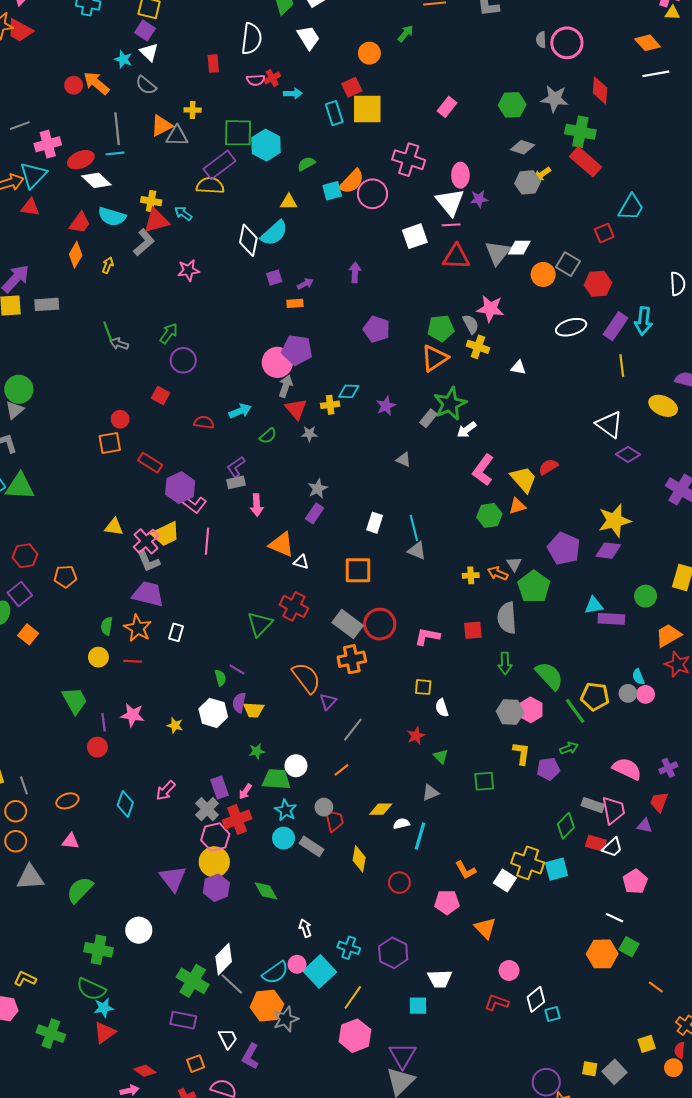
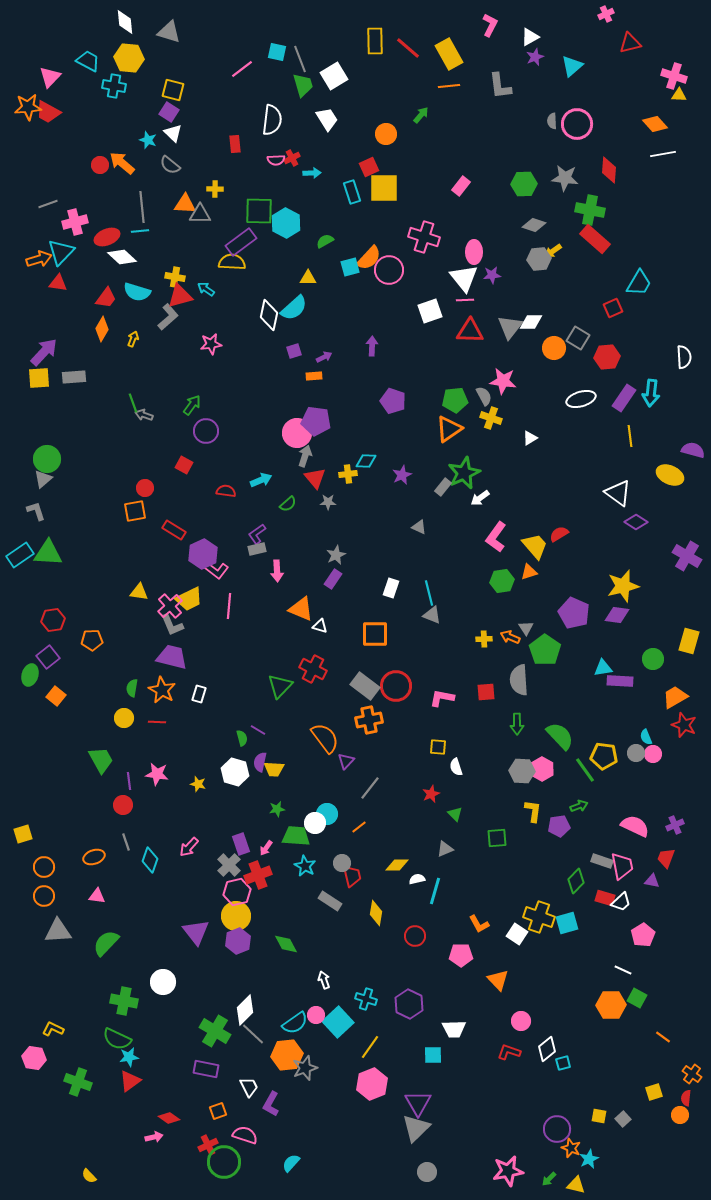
orange triangle: (162, 126) -> (185, 204), turned 30
white triangle: (518, 368) -> (530, 438), turned -42
gray line: (24, 785) -> (126, 842), moved
cyan circle: (284, 838) -> (327, 814), moved
gray square: (614, 1072) -> (623, 1119), size x0.7

